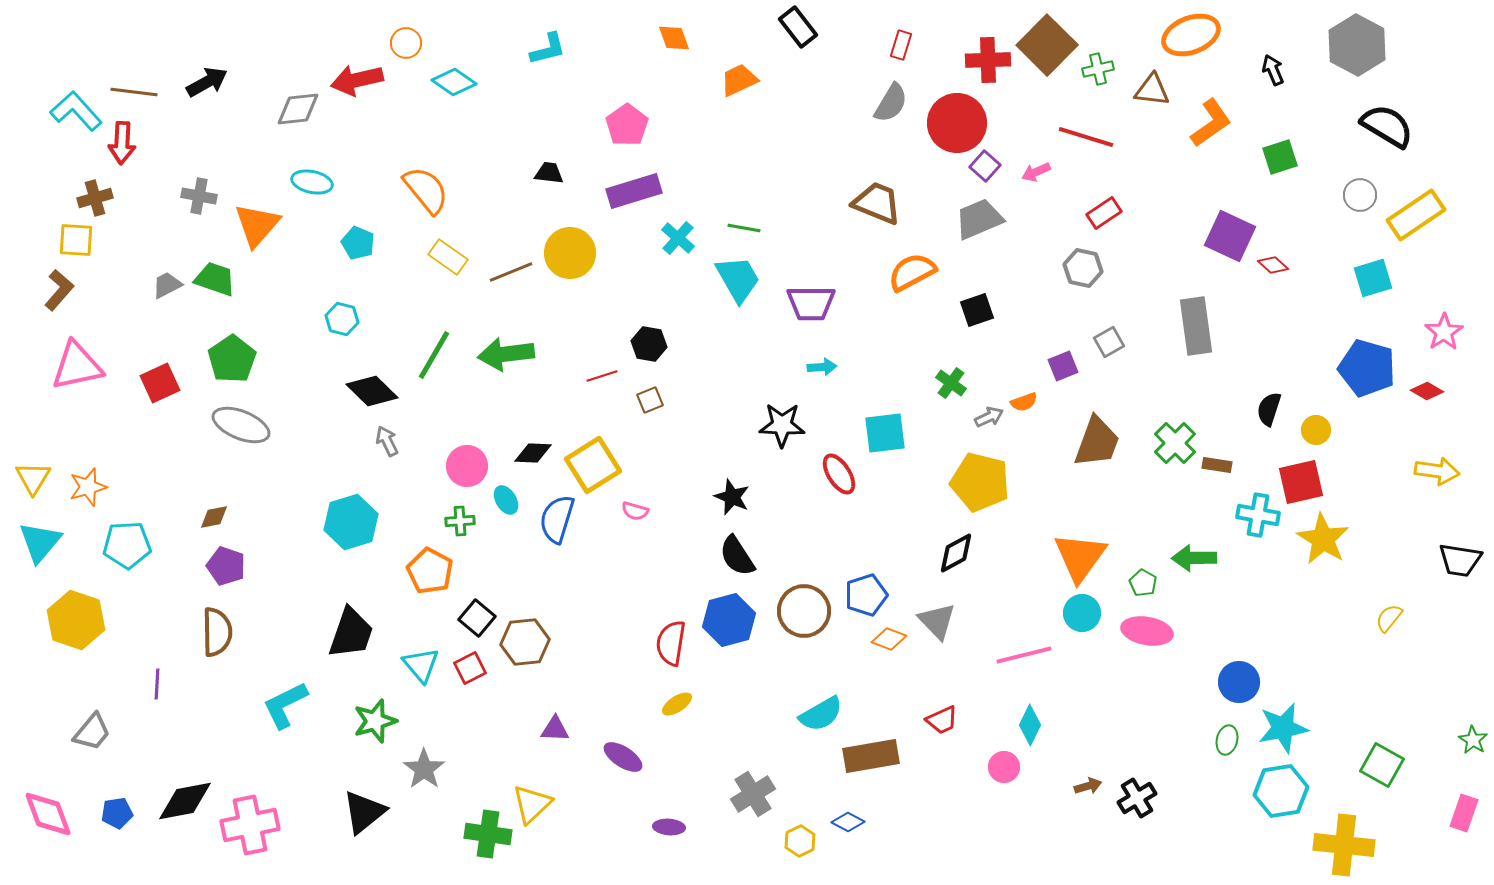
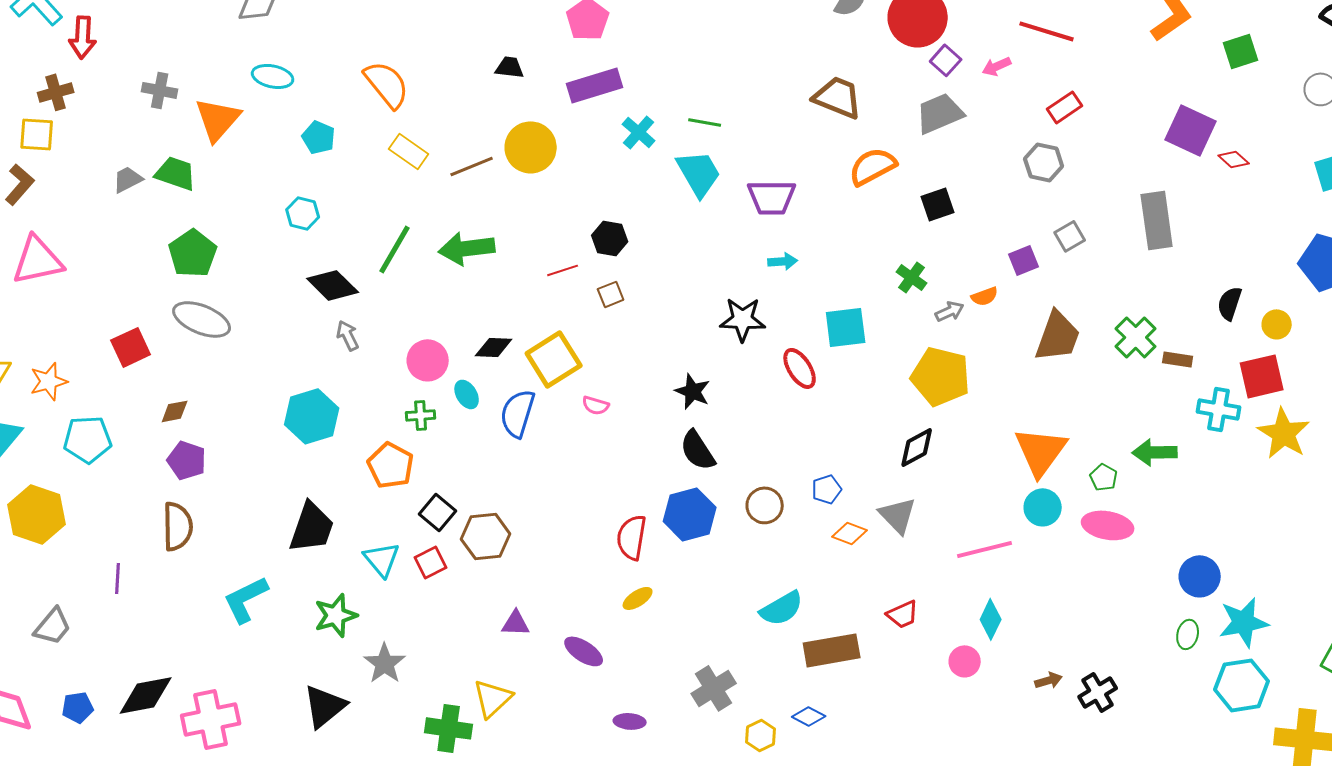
red square: (160, 383) -> (131, 347), moved
blue pentagon: (866, 595) -> (827, 489), size x0.7
brown circle: (804, 611) -> (765, 505), size x0.7

